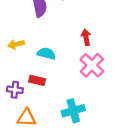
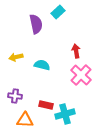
red rectangle: (37, 80) -> (46, 105), moved

